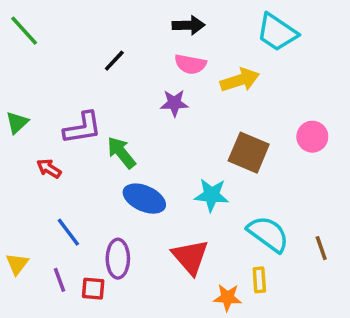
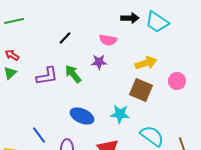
black arrow: (189, 25) -> (130, 18), moved
green line: (24, 31) -> (14, 21), turned -60
yellow arrow: (240, 80) -> (146, 63), moved
green arrow: (121, 153) -> (73, 74), moved
red arrow: (49, 168) -> (12, 55), moved

